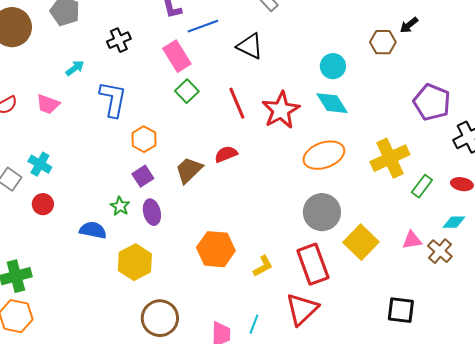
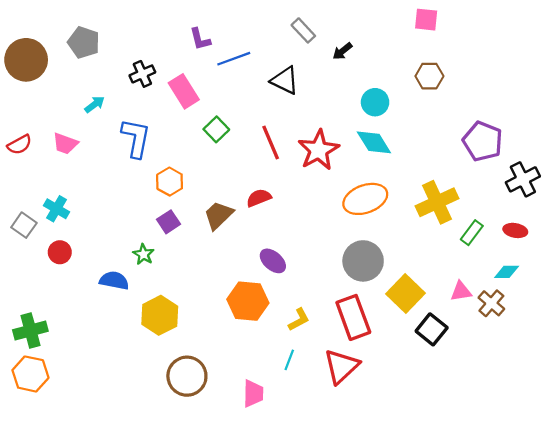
black arrow: (409, 25) -> (342, 51), moved
pink rectangle: (177, 56) -> (184, 91), moved
purple ellipse: (152, 212) -> (273, 261), moved, turned -35
black square: (401, 310) -> (432, 329), moved, turned 32
cyan line: (254, 324) -> (289, 360), moved

